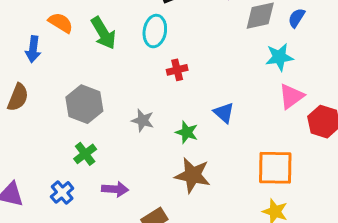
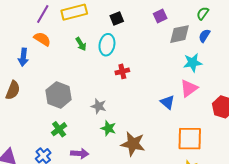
green arrow: (103, 33) -> (81, 44), moved, size x0.6
pink triangle: (291, 96) -> (189, 88), moved
blue triangle: (224, 113) -> (167, 102), moved
green star: (187, 132) -> (108, 128), moved

